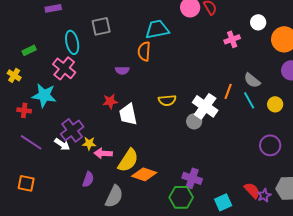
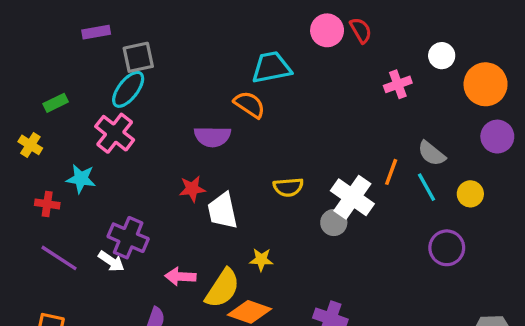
gray square: (101, 26) -> (138, 57), moved
cyan ellipse: (72, 42) -> (128, 89), turned 50
orange semicircle: (144, 51) -> (250, 105), turned 120
purple semicircle: (122, 70) -> (212, 137), size x1.5
cyan star: (44, 95) -> (81, 179), size x0.7
purple cross: (72, 130) -> (128, 238), turned -30
yellow star: (89, 143) -> (261, 260), moved
purple circle: (270, 145) -> (447, 248), moved

